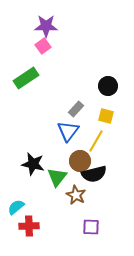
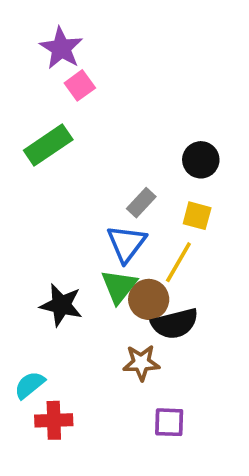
purple star: (46, 26) -> (61, 48), moved, turned 30
green triangle: (57, 177) -> (119, 286), moved
brown star: (76, 195) -> (141, 363), turned -30

